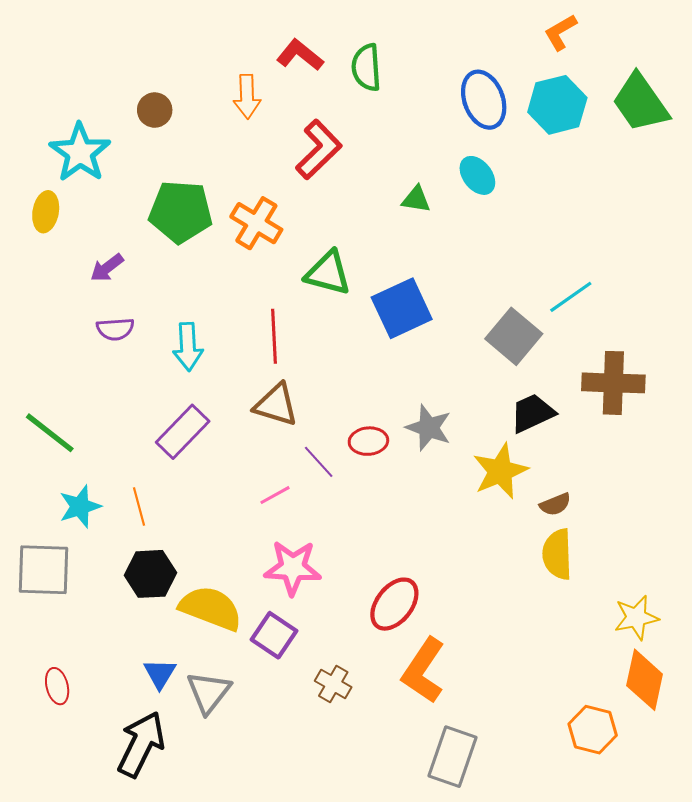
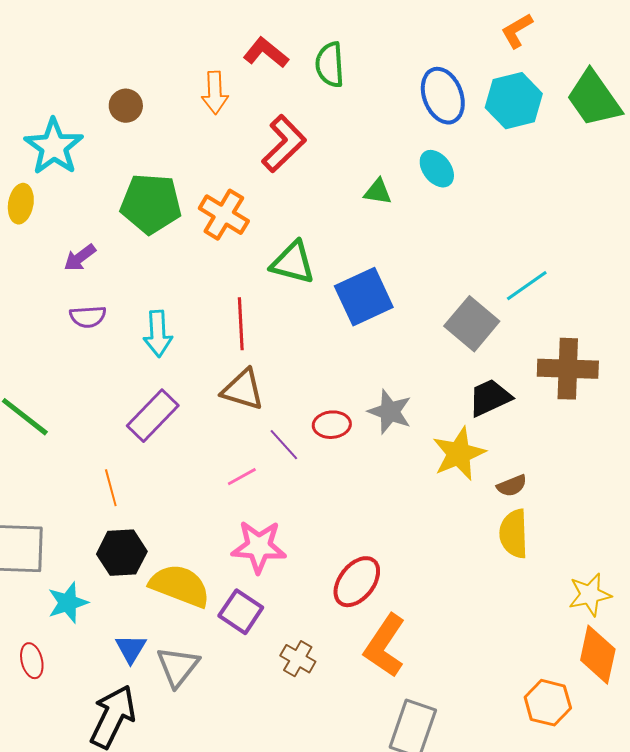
cyan star: (80, 506) -> (68, 603), moved

